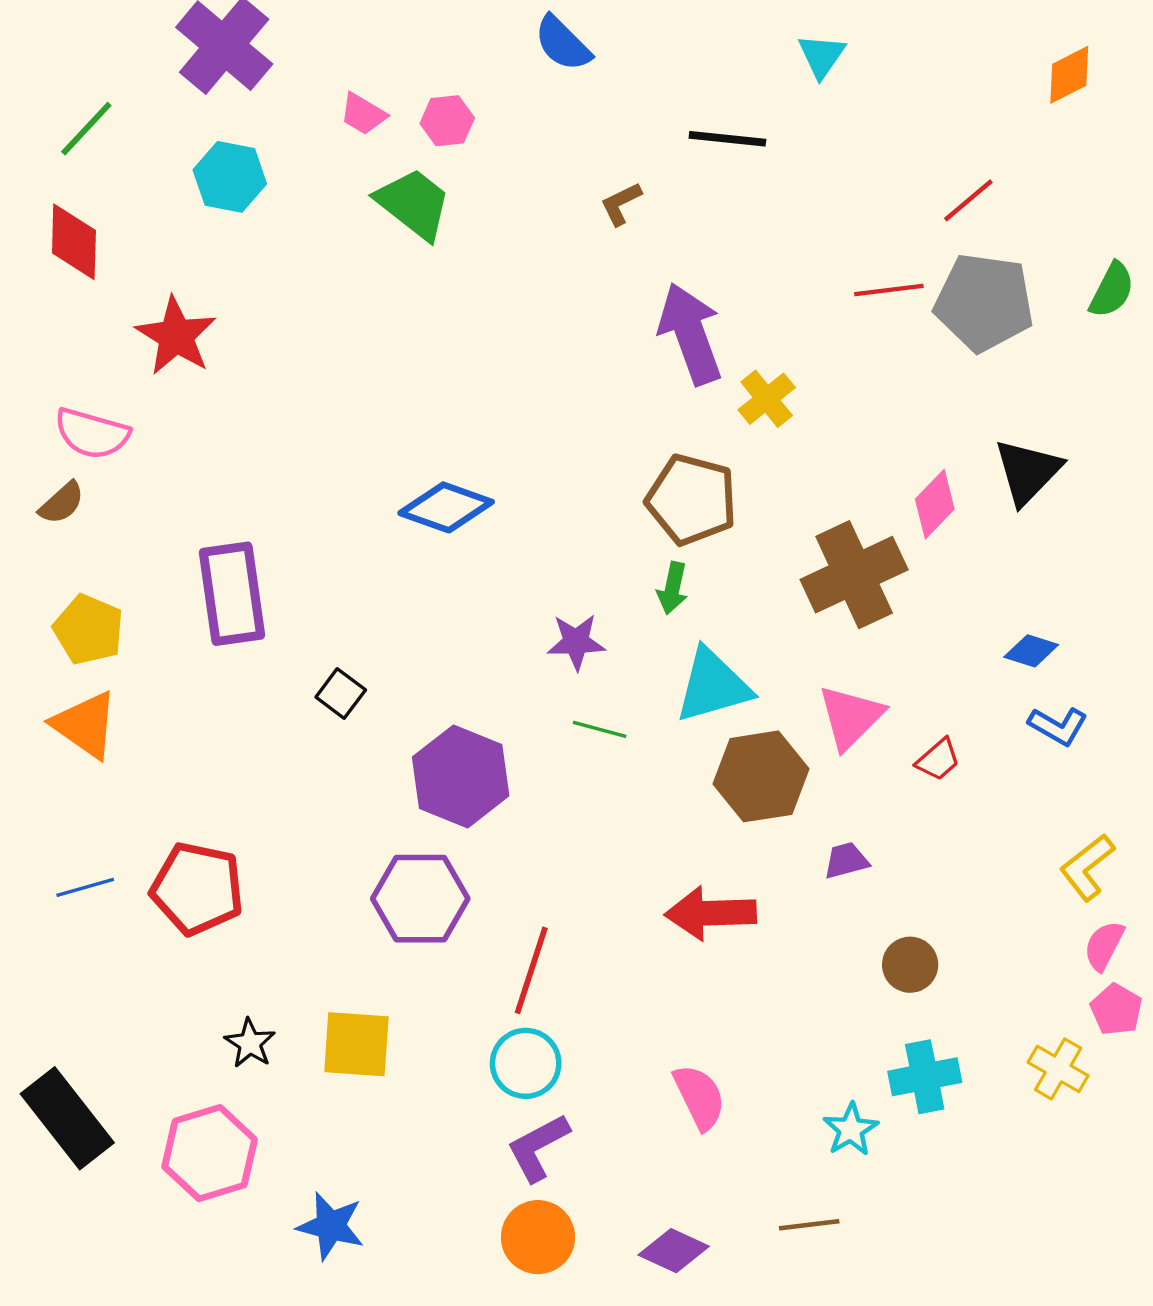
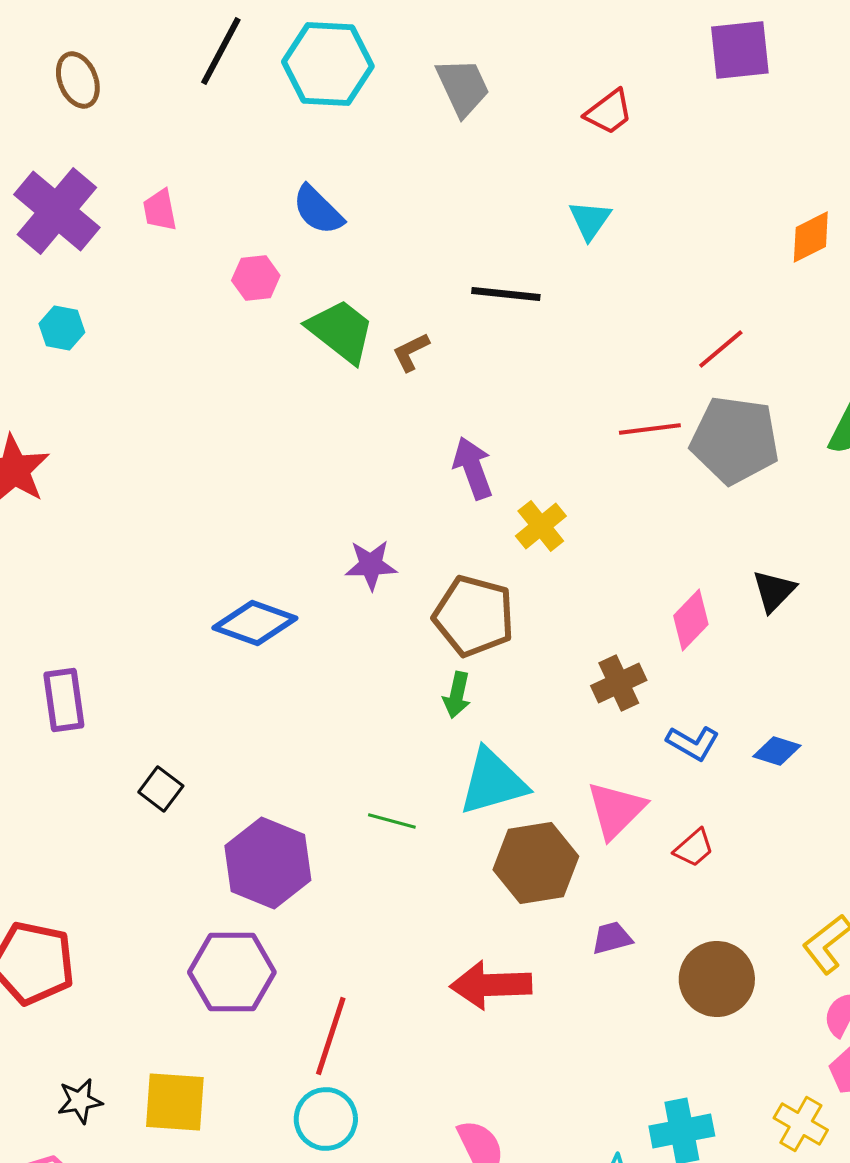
blue semicircle: (563, 43) -> (318, 210), moved
pink trapezoid: (363, 114) -> (160, 210), moved, turned 48
cyan hexagon: (230, 177) -> (62, 328), size x0.7
green trapezoid: (414, 204) -> (341, 331), moved
purple arrow: (690, 334) -> (473, 468), size x0.7
black triangle: (1028, 472) -> (774, 591), size x0.7
brown cross: (854, 575) -> (619, 683), size x0.6
purple rectangle: (232, 594) -> (64, 700), size x0.7
purple star: (576, 642) -> (371, 565), moved
blue L-shape: (1058, 726) -> (693, 743), moved
brown circle: (910, 965) -> (717, 979), moved, size x1.5
black star: (250, 1043) -> (80, 1101), turned 30

